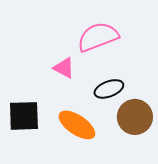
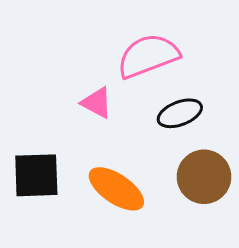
black ellipse: (109, 89) -> (180, 113), moved

